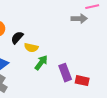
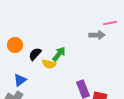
green arrow: (41, 63) -> (59, 54), moved

